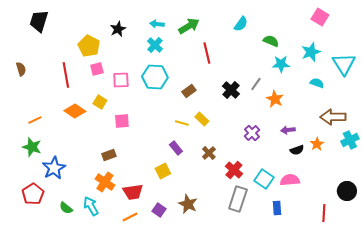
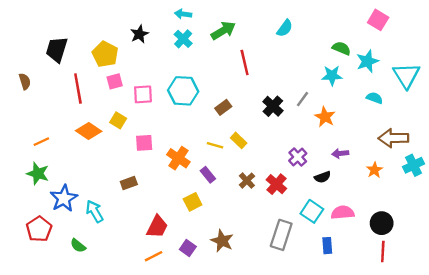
black trapezoid: (39, 21) -> (57, 49), moved
cyan arrow: (157, 24) -> (183, 14), moved
green semicircle: (271, 41) -> (341, 48), moved
cyan cross: (155, 45) -> (183, 39), moved
black semicircle: (297, 150) -> (323, 177), moved
red cross: (234, 170) -> (276, 184), moved
orange cross: (105, 182) -> (178, 158), moved
black circle: (347, 191) -> (382, 223), moved
red trapezoid: (133, 192) -> (157, 227), turned -55
cyan arrow: (91, 206) -> (95, 211), moved

